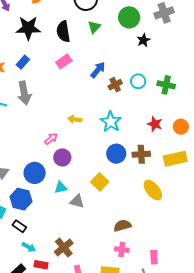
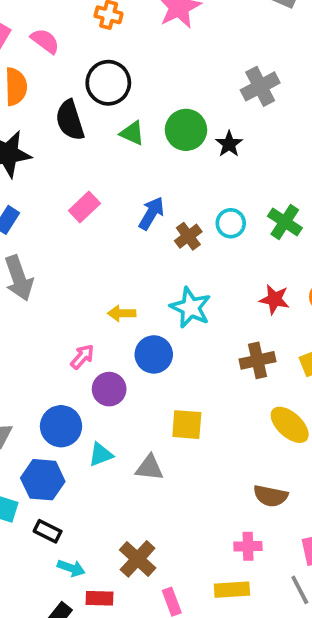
green circle: (129, 17) -> (186, 130), moved
green triangle: (94, 27) -> (132, 133), turned -40
black semicircle: (63, 31) -> (70, 120), moved
green cross: (166, 85) -> (285, 222), turned 30
blue circle: (116, 154) -> (154, 354), moved
yellow square: (100, 182) -> (187, 425), turned -30
cyan triangle: (61, 188) -> (101, 455), moved
brown semicircle: (122, 226) -> (271, 496), moved, turned -144

